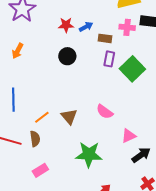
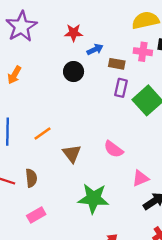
red star: (66, 25) -> (74, 33), moved
black circle: (67, 56) -> (74, 72), moved
orange line: (42, 117) -> (43, 134), moved

